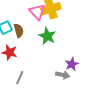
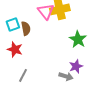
green star: (47, 36) -> (78, 39), moved

